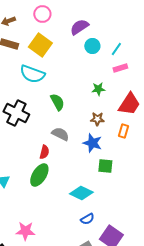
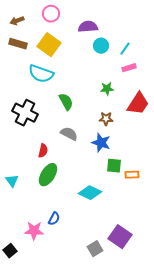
purple semicircle: (79, 27) -> (88, 27), turned 30
orange rectangle: (123, 131) -> (132, 175), moved, turned 72
red semicircle: (44, 152) -> (43, 151), moved
blue semicircle: (87, 219) -> (54, 219), moved, turned -32

